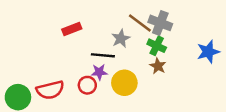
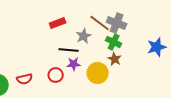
red rectangle: (72, 29) -> (58, 23), moved
purple star: (99, 72) -> (74, 64), moved
yellow circle: (124, 83) -> (98, 73), moved
red semicircle: (50, 90) -> (25, 79), size x0.7

